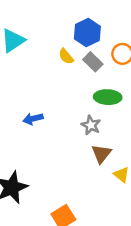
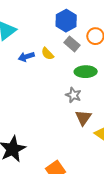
yellow semicircle: (66, 56) -> (47, 54), moved
blue arrow: (33, 119) -> (26, 57), moved

